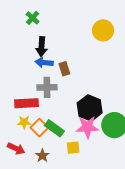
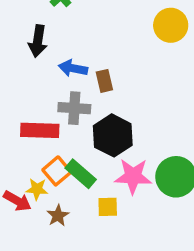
black arrow: (42, 47) -> (38, 41), moved
black hexagon: (90, 108) -> (113, 135), moved
yellow star: (24, 122) -> (37, 189), moved

